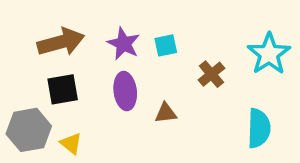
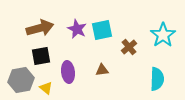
cyan square: (166, 45) -> (102, 30), size x1.5
purple ellipse: (125, 91) -> (68, 72), moved

